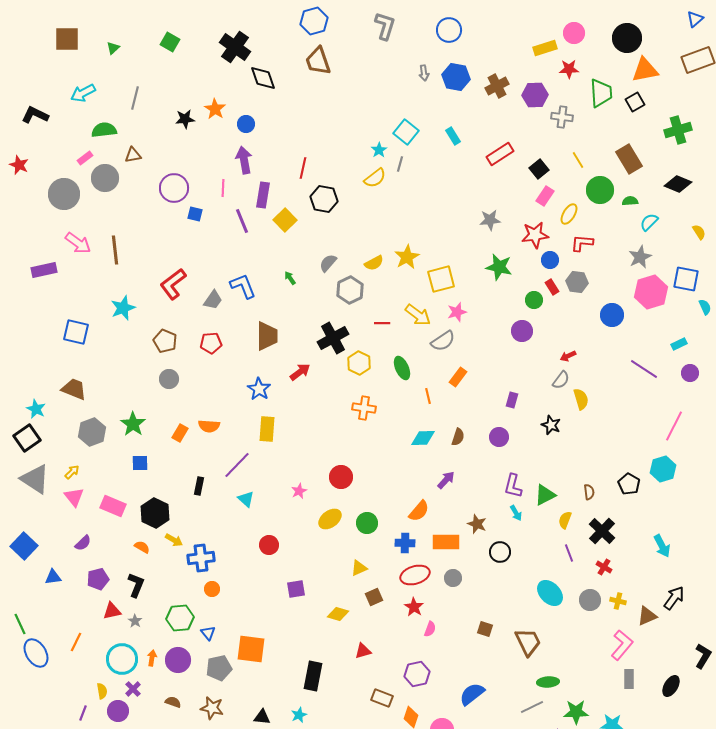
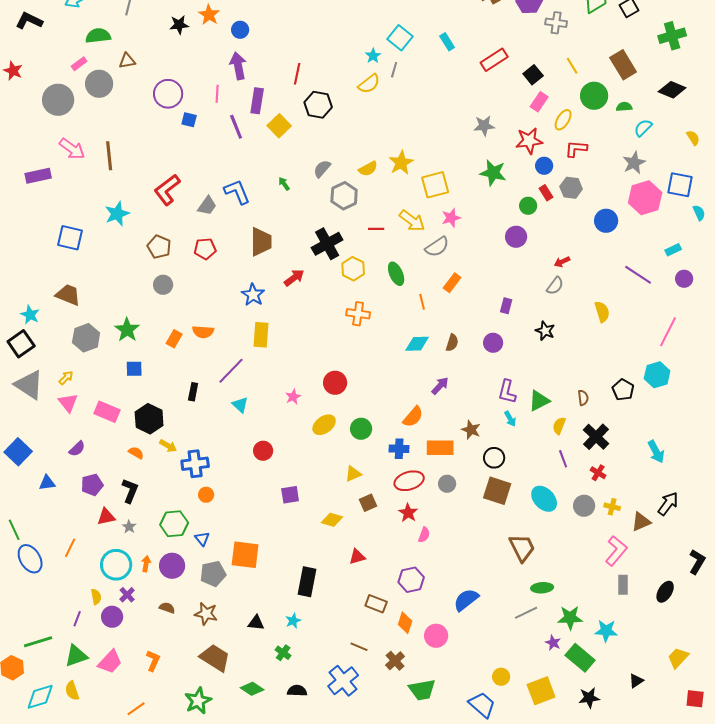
yellow semicircle: (581, 399) -> (602, 312), moved
brown square: (485, 629) -> (497, 491), moved, size x1.8

